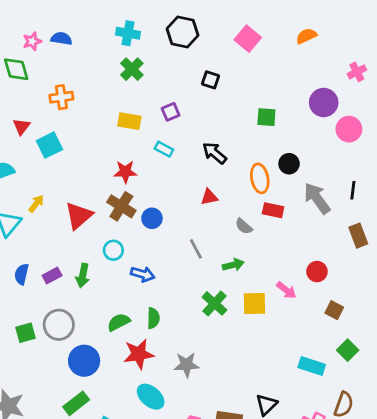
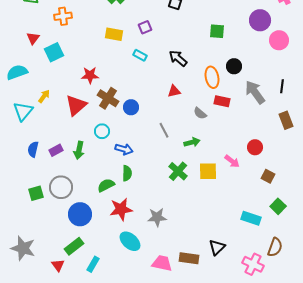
red star: (125, 172) -> (90, 75), moved
green semicircle: (153, 318) -> (127, 173), moved

